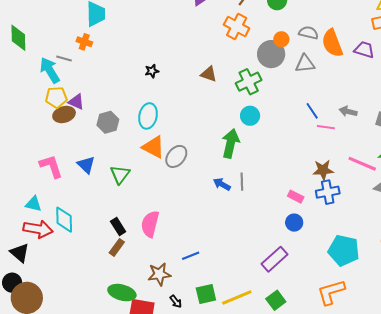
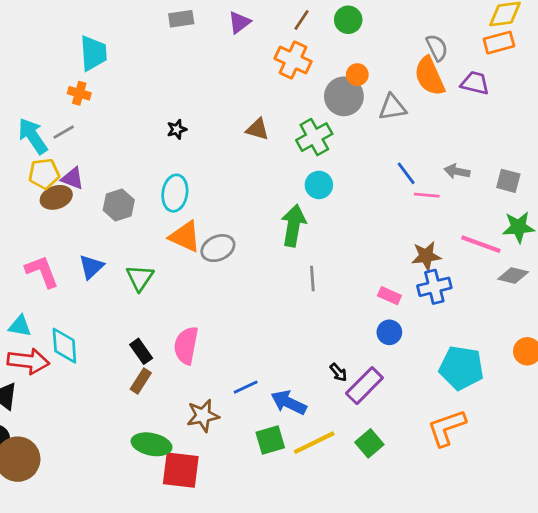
gray semicircle: (308, 33) -> (437, 48), moved, turned 54
gray line: (64, 58) -> (64, 132), moved, turned -42
gray ellipse: (176, 156) -> (218, 248), turned 30
blue triangle: (86, 165) -> (91, 267), turned 36
blue arrow: (222, 184) -> (289, 402), moved, size x1.4
black arrow: (176, 301) -> (338, 372), moved

